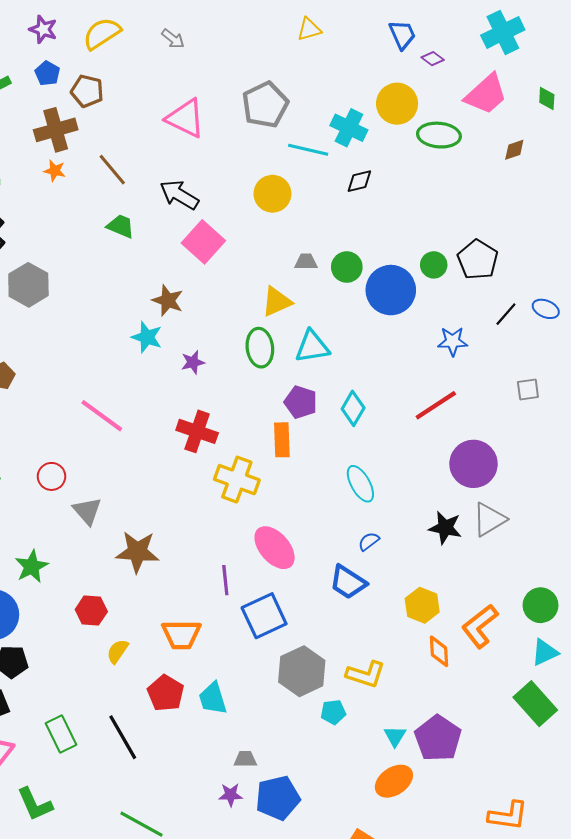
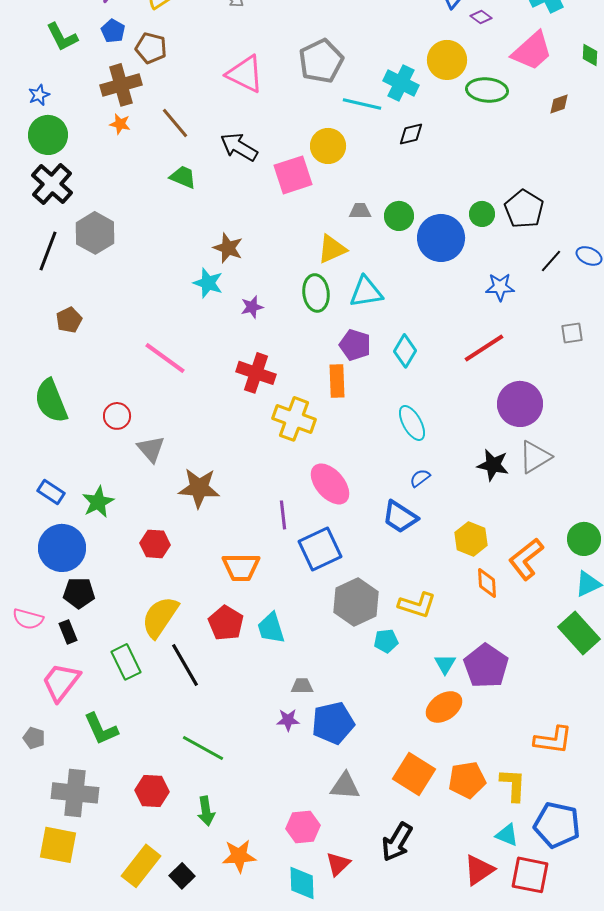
pink square: (203, 242) -> (293, 175), moved, turned 30
yellow semicircle: (117, 651) -> (160, 617), moved, size x1.8

